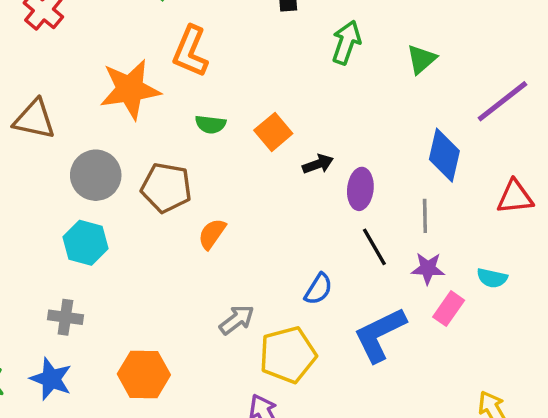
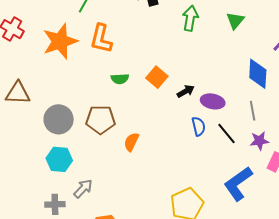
orange star: (130, 89) -> (60, 41), moved
purple ellipse: (360, 189) -> (213, 101), turned -75
blue semicircle: (318, 289) -> (198, 126), moved, turned -36
gray arrow: (237, 320) -> (83, 189), moved

